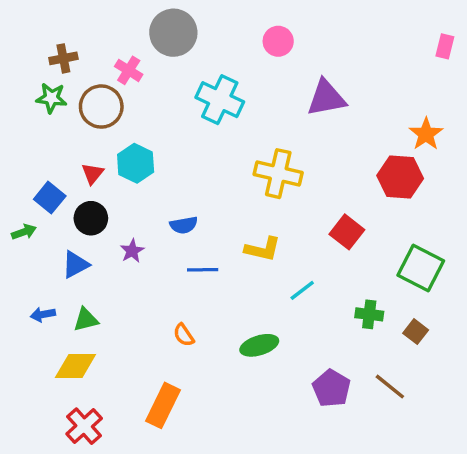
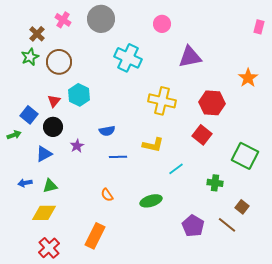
brown cross: (63, 58) -> (37, 34), turned -35
pink cross: (129, 70) -> (63, 20), moved
green star: (51, 98) -> (30, 57), turned -30
red hexagon: (400, 177) -> (212, 103), moved
brown square: (416, 332) -> (242, 207), moved

